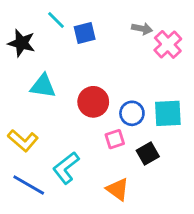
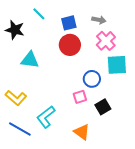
blue square: (85, 33) -> (69, 23), moved
pink cross: (168, 44) -> (106, 41), moved
red circle: (93, 102) -> (70, 45), moved
cyan square: (168, 113) -> (117, 65), moved

